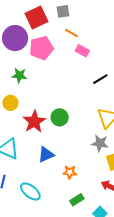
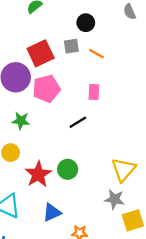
orange line: (72, 33) -> (96, 54), moved
pink rectangle: (82, 51) -> (94, 92), turned 64
black line: (100, 79) -> (78, 122), moved

